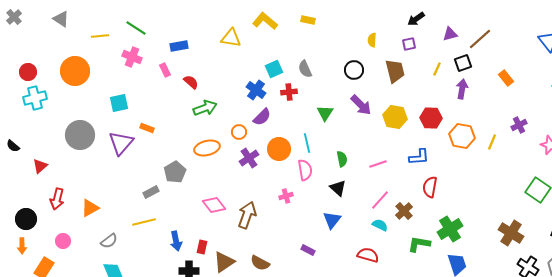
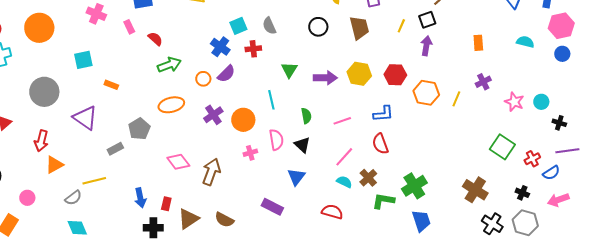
orange rectangle: (506, 78) -> (478, 43), moved, turned 35
purple arrow: (361, 105) -> (325, 78), moved, turned -45
orange circle: (239, 132) -> (203, 79), moved
purple triangle: (121, 143) -> (85, 118), moved, turned -36
orange circle: (279, 149) -> (243, 120), moved
pink semicircle: (305, 170) -> (276, 140), moved
red semicircle: (430, 187) -> (380, 144), moved, turned -30
red arrow: (57, 199) -> (41, 141), moved
brown cross: (404, 211) -> (368, 178), moved
yellow line: (144, 222) -> (94, 181), moved
purple rectangle: (308, 250) -> (272, 207), size x1.5

